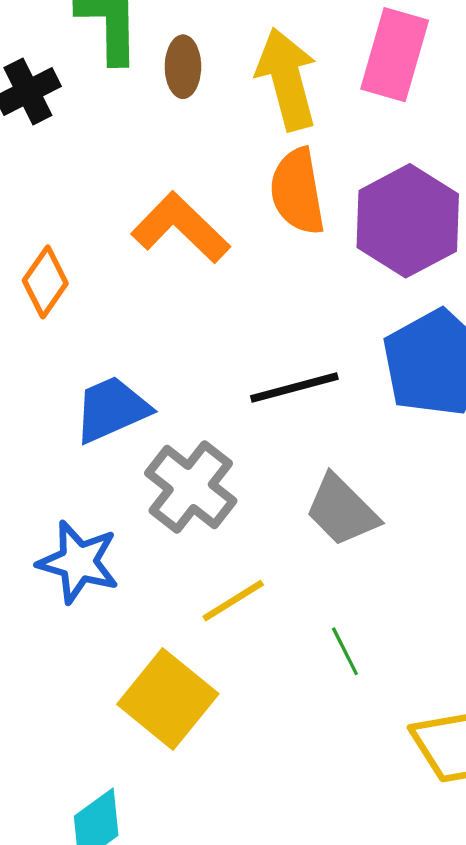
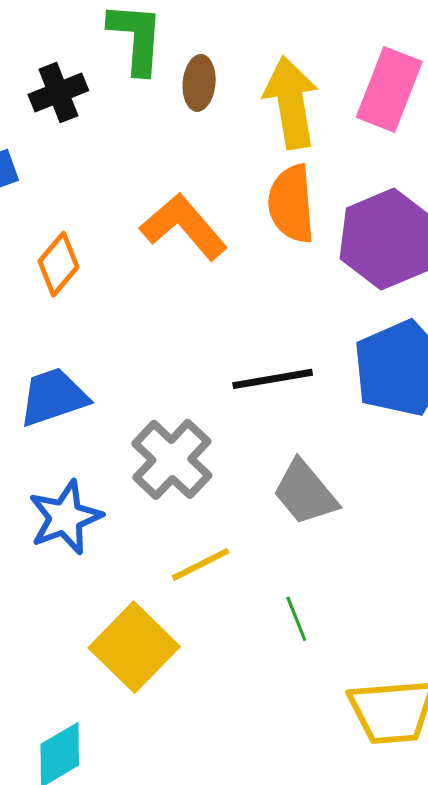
blue trapezoid: (112, 409) -> (53, 397), moved
blue star: (78, 562) -> (65, 517), turned 30

